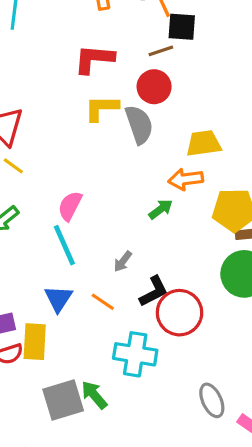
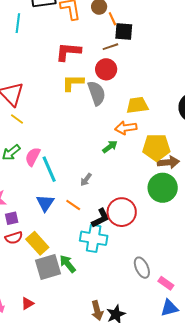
pink semicircle: (70, 206) -> (33, 157), moved
black L-shape: (154, 291) -> (101, 218), moved
yellow rectangle: (35, 342) -> (37, 243), moved, turned -45

